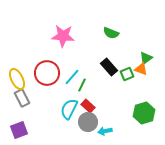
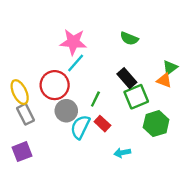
green square: (127, 74) -> (136, 97), moved, size x1.5
cyan line: (72, 77) -> (76, 63), moved
green hexagon: (144, 113) -> (156, 124), moved
gray circle: (88, 122) -> (66, 111), moved

